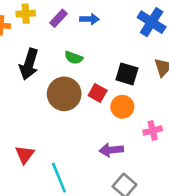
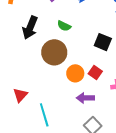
red square: (98, 93) -> (95, 72), moved
orange circle: (122, 107) -> (75, 73), moved

